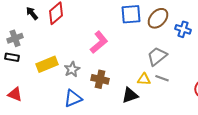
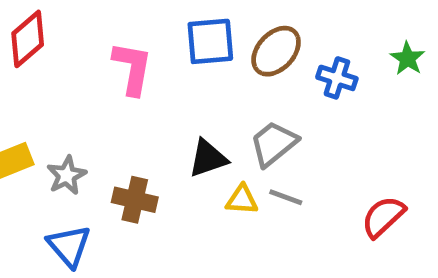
pink L-shape: (99, 42) -> (132, 68), moved, turned -40
black triangle: (130, 95) -> (208, 158), moved
blue triangle: (73, 98) -> (69, 246), turned -48

